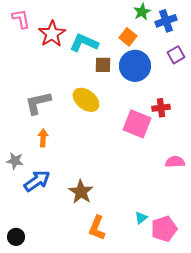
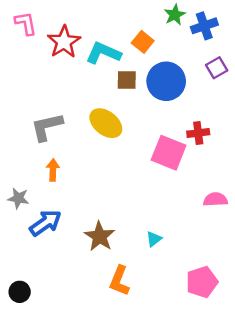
orange square: (128, 37) -> (143, 42), moved
cyan triangle: (141, 218) -> (154, 239), moved

